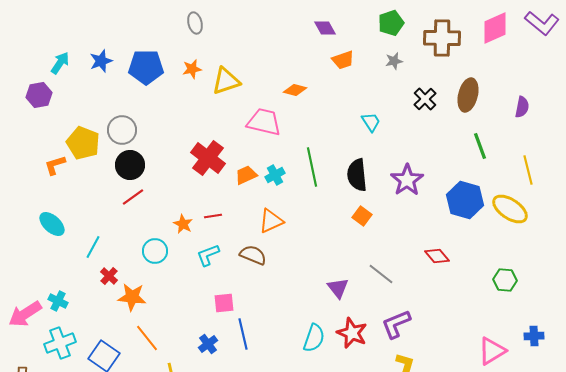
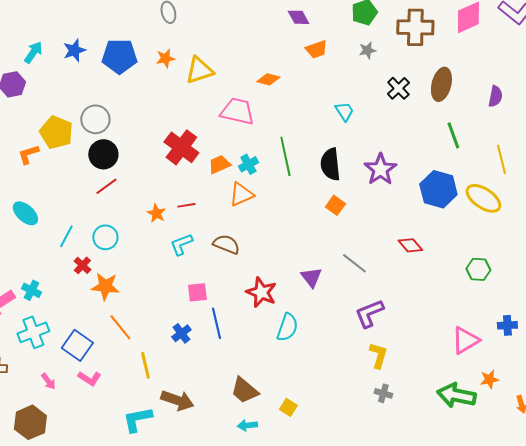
orange triangle: (271, 221) -> (241, 194), moved
cyan circle: (155, 251) -> (105, 237), moved
red star: (352, 333) -> (261, 292), moved

